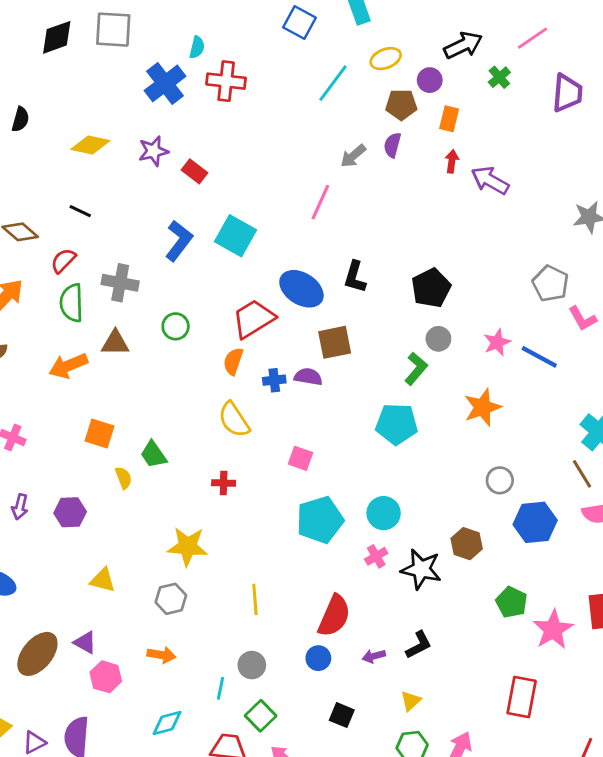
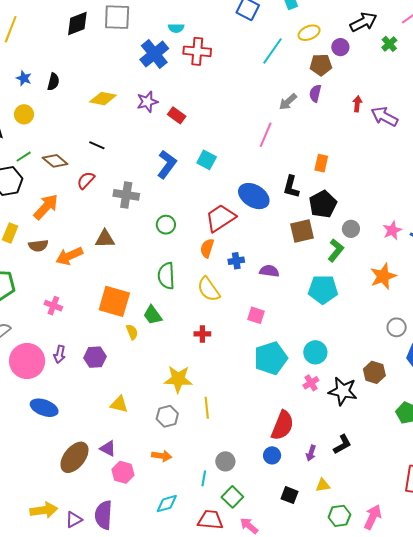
cyan semicircle: (197, 47) -> (176, 28), turned 77
orange rectangle: (449, 119) -> (321, 163), moved
cyan square: (236, 236) -> (207, 160), size x0.7
black pentagon: (431, 288) -> (323, 204), moved
green semicircle: (72, 303) -> (166, 276), moved
brown square: (335, 342) -> (302, 231), moved
brown triangle: (115, 343) -> (105, 239), moved
orange arrow: (68, 366) -> (69, 256), moved
purple semicircle: (308, 377) -> (269, 271), moved
orange square: (99, 434) -> (114, 301), size x1.5
yellow line: (255, 599) -> (207, 408), moved
purple arrow: (374, 656) -> (311, 453), turned -56
yellow triangle: (411, 701) -> (323, 485), moved, turned 35

